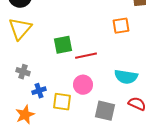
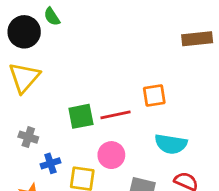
orange square: (121, 26) -> (154, 96), moved
green square: (63, 45) -> (81, 116), moved

